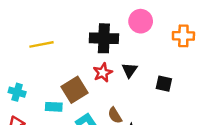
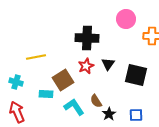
pink circle: (141, 21) -> (126, 19), moved
yellow line: (42, 44) -> (36, 57), moved
black square: (164, 84) -> (136, 75), size x1.6

